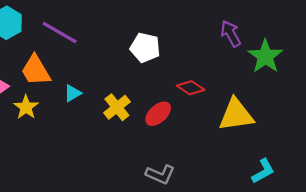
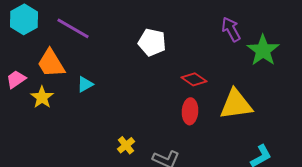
yellow cross: (117, 107) -> (126, 145), moved, size x0.7
red ellipse: (158, 114) -> (190, 111), moved, turned -45

